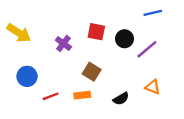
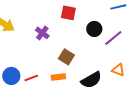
red square: (96, 32) -> (68, 13), moved
blue circle: (27, 76) -> (11, 76), moved
black semicircle: (121, 99) -> (91, 80), size x1.5

